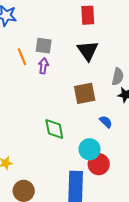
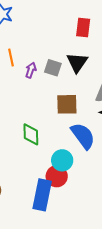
gray square: (44, 46) -> (53, 68), moved
blue semicircle: (106, 122) -> (83, 136), size x2.0
red circle: (99, 164) -> (57, 176), moved

